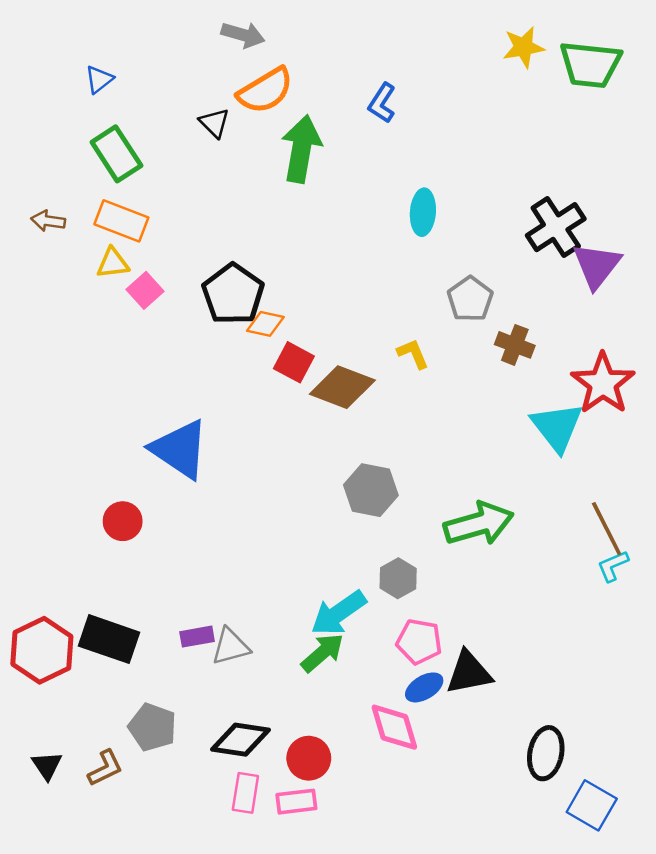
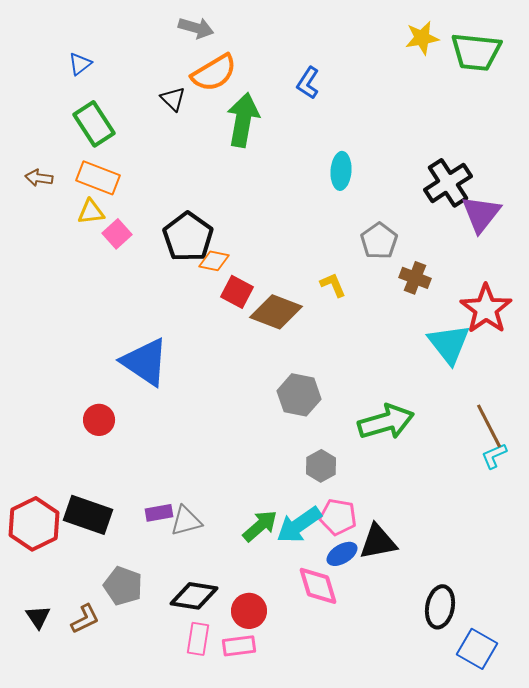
cyan arrow: (339, 613) -> (299, 525), moved

